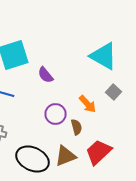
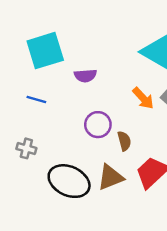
purple semicircle: (46, 75) -> (85, 76), turned -54
orange arrow: (88, 104) -> (143, 98), moved

